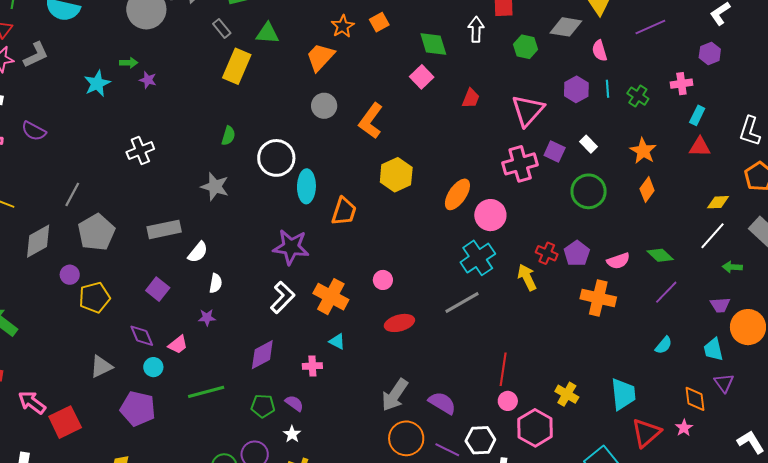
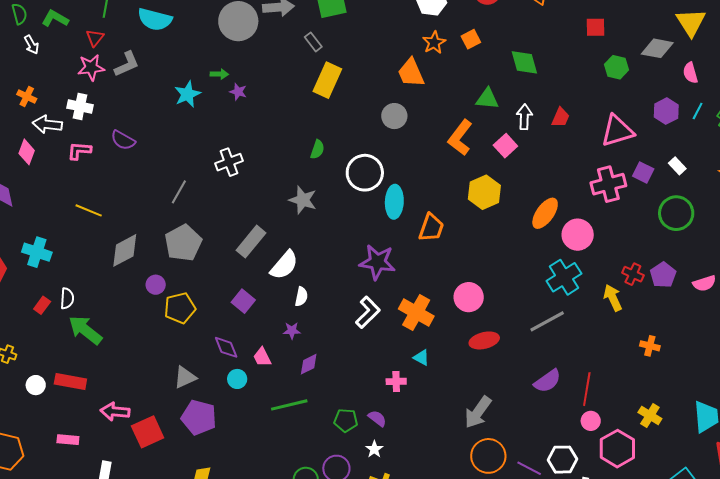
white arrow: (476, 29) -> (524, 117), moved
green triangle: (267, 33) -> (487, 99), moved
orange trapezoid: (320, 57) -> (411, 73), turned -68
pink square: (422, 77) -> (505, 146), moved
cyan line: (608, 89) -> (698, 111), turned 30
gray circle: (324, 106) -> (394, 116), moved
pink triangle: (528, 110) -> (617, 131), turned 30
gray line: (72, 194) -> (179, 192), moved
gray rectangle: (164, 229) -> (251, 242), turned -40
white semicircle: (198, 252) -> (284, 265), size x1.4
pink circle: (383, 280) -> (469, 297), size x1.5
orange cross: (598, 298) -> (650, 346), moved, size x0.6
pink trapezoid: (178, 345) -> (262, 357), turned 100
purple diamond: (262, 355) -> (309, 364), moved, size x0.7
pink arrow: (32, 402) -> (115, 412), turned -32
purple semicircle: (442, 403) -> (547, 381), moved, turned 112
purple pentagon: (138, 409) -> (199, 417), moved

